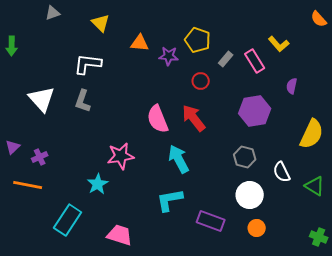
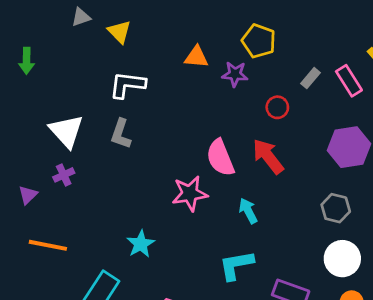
yellow triangle: (101, 23) -> (119, 32), moved
yellow pentagon: (198, 40) -> (259, 41), moved
pink star: (121, 156) -> (190, 194), moved
purple cross: (40, 157) -> (64, 175), moved
cyan arrow: (179, 159) -> (248, 211), size x0.7

